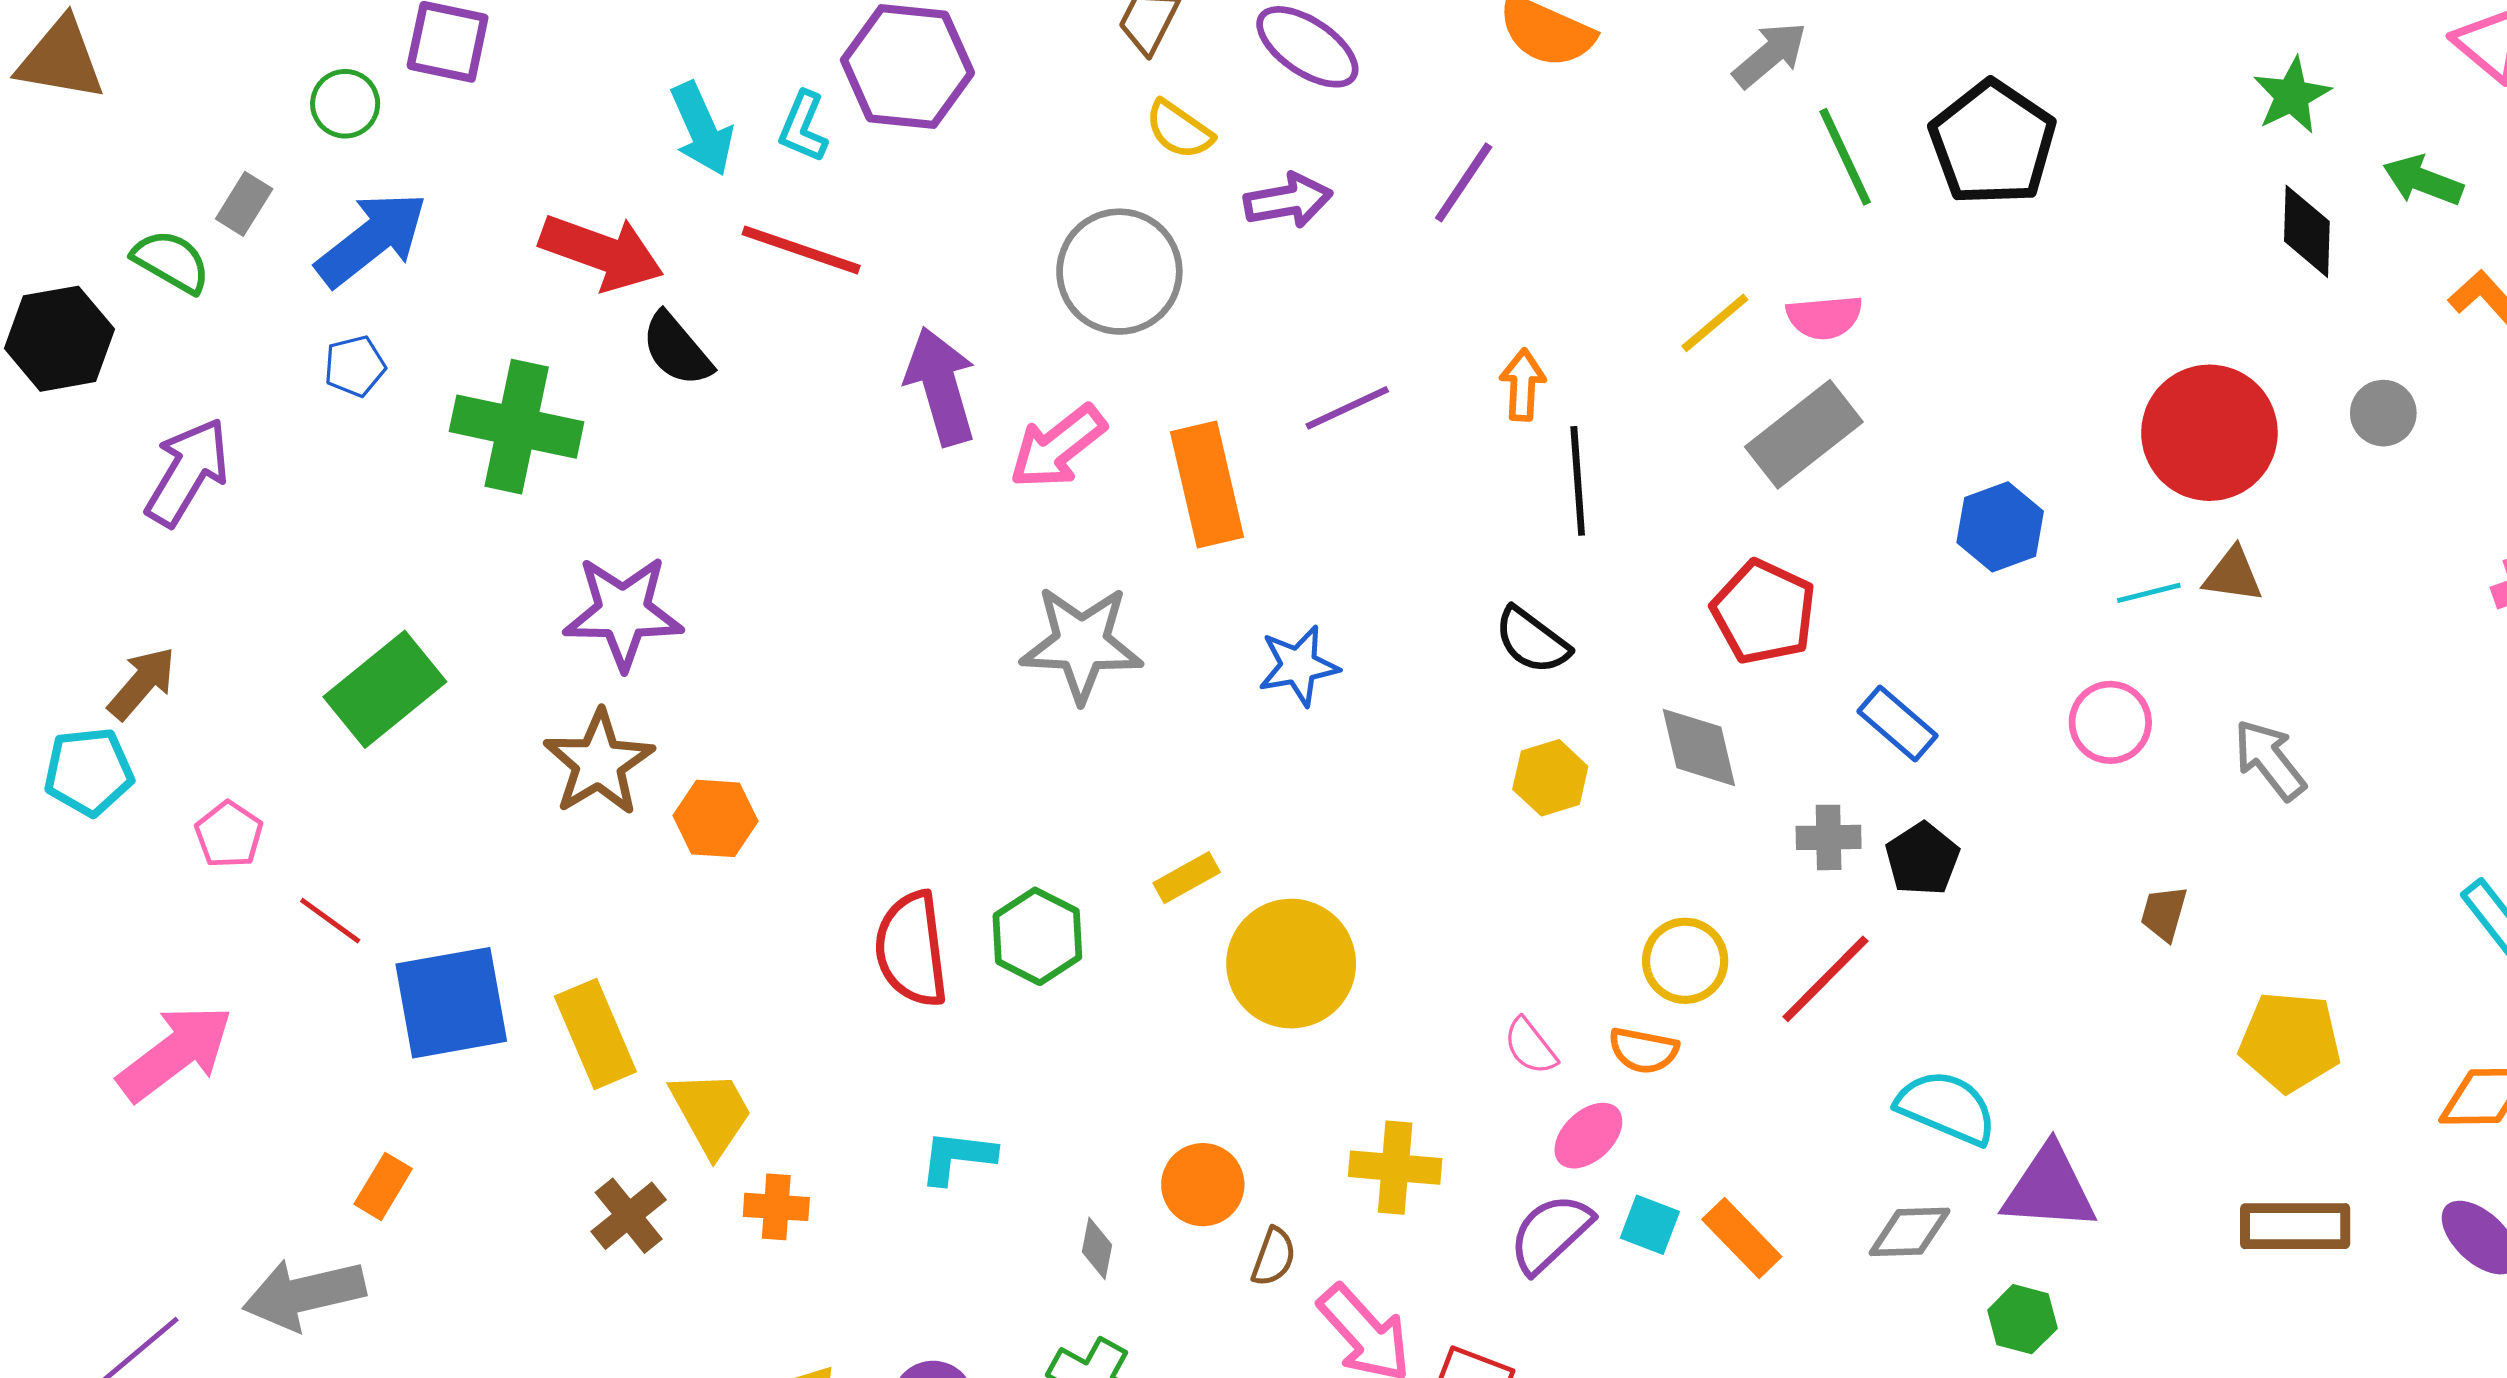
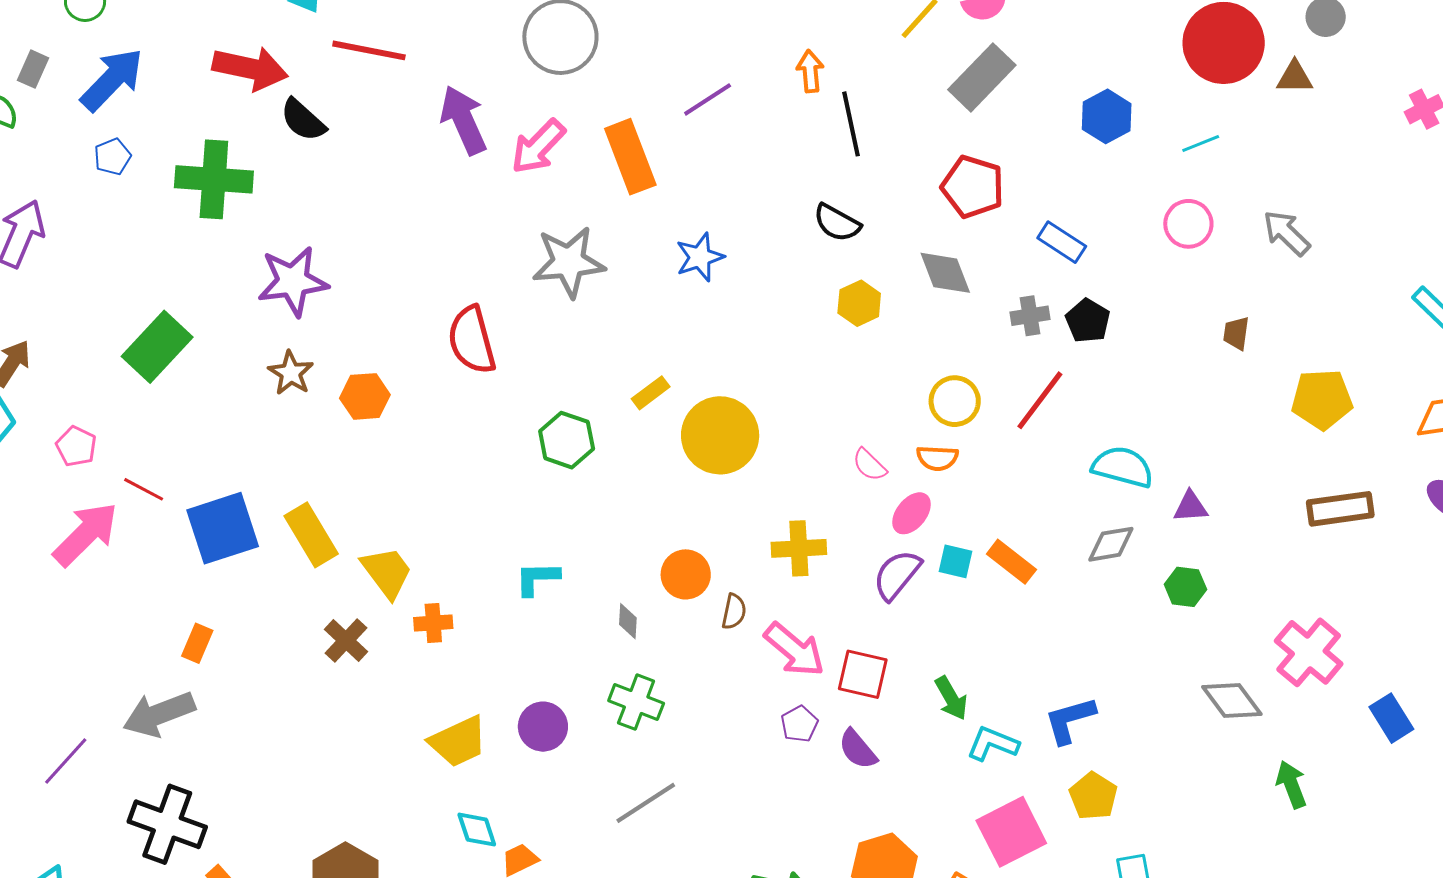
brown triangle: (2233, 575) -> (1295, 77), moved
brown star: (599, 763) -> (291, 373), size x0.7
red semicircle: (912, 949) -> (472, 340), moved
pink arrow: (175, 1053) -> (86, 534), moved
purple triangle: (2049, 1189) -> (1191, 507), size x0.6

